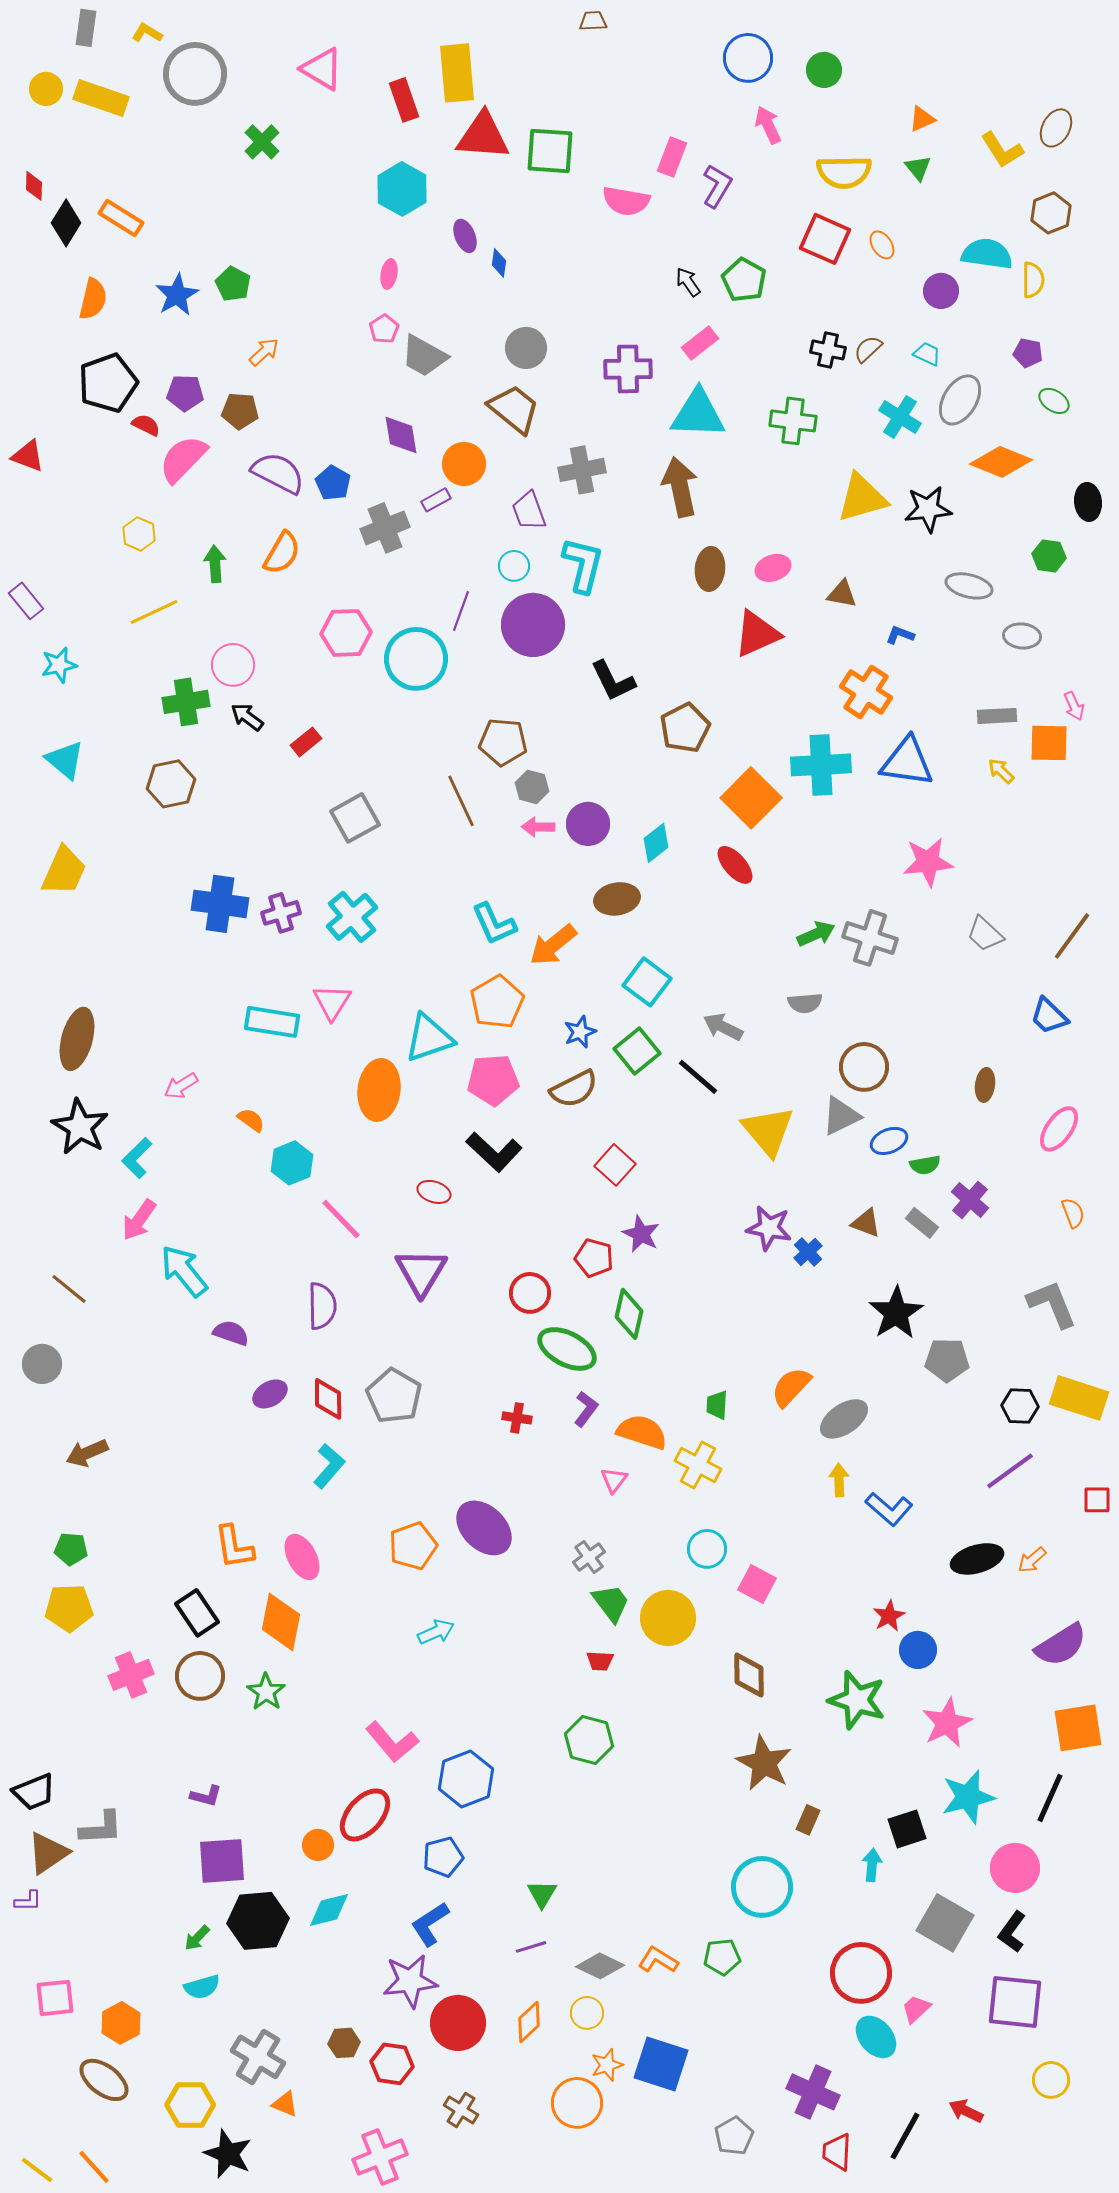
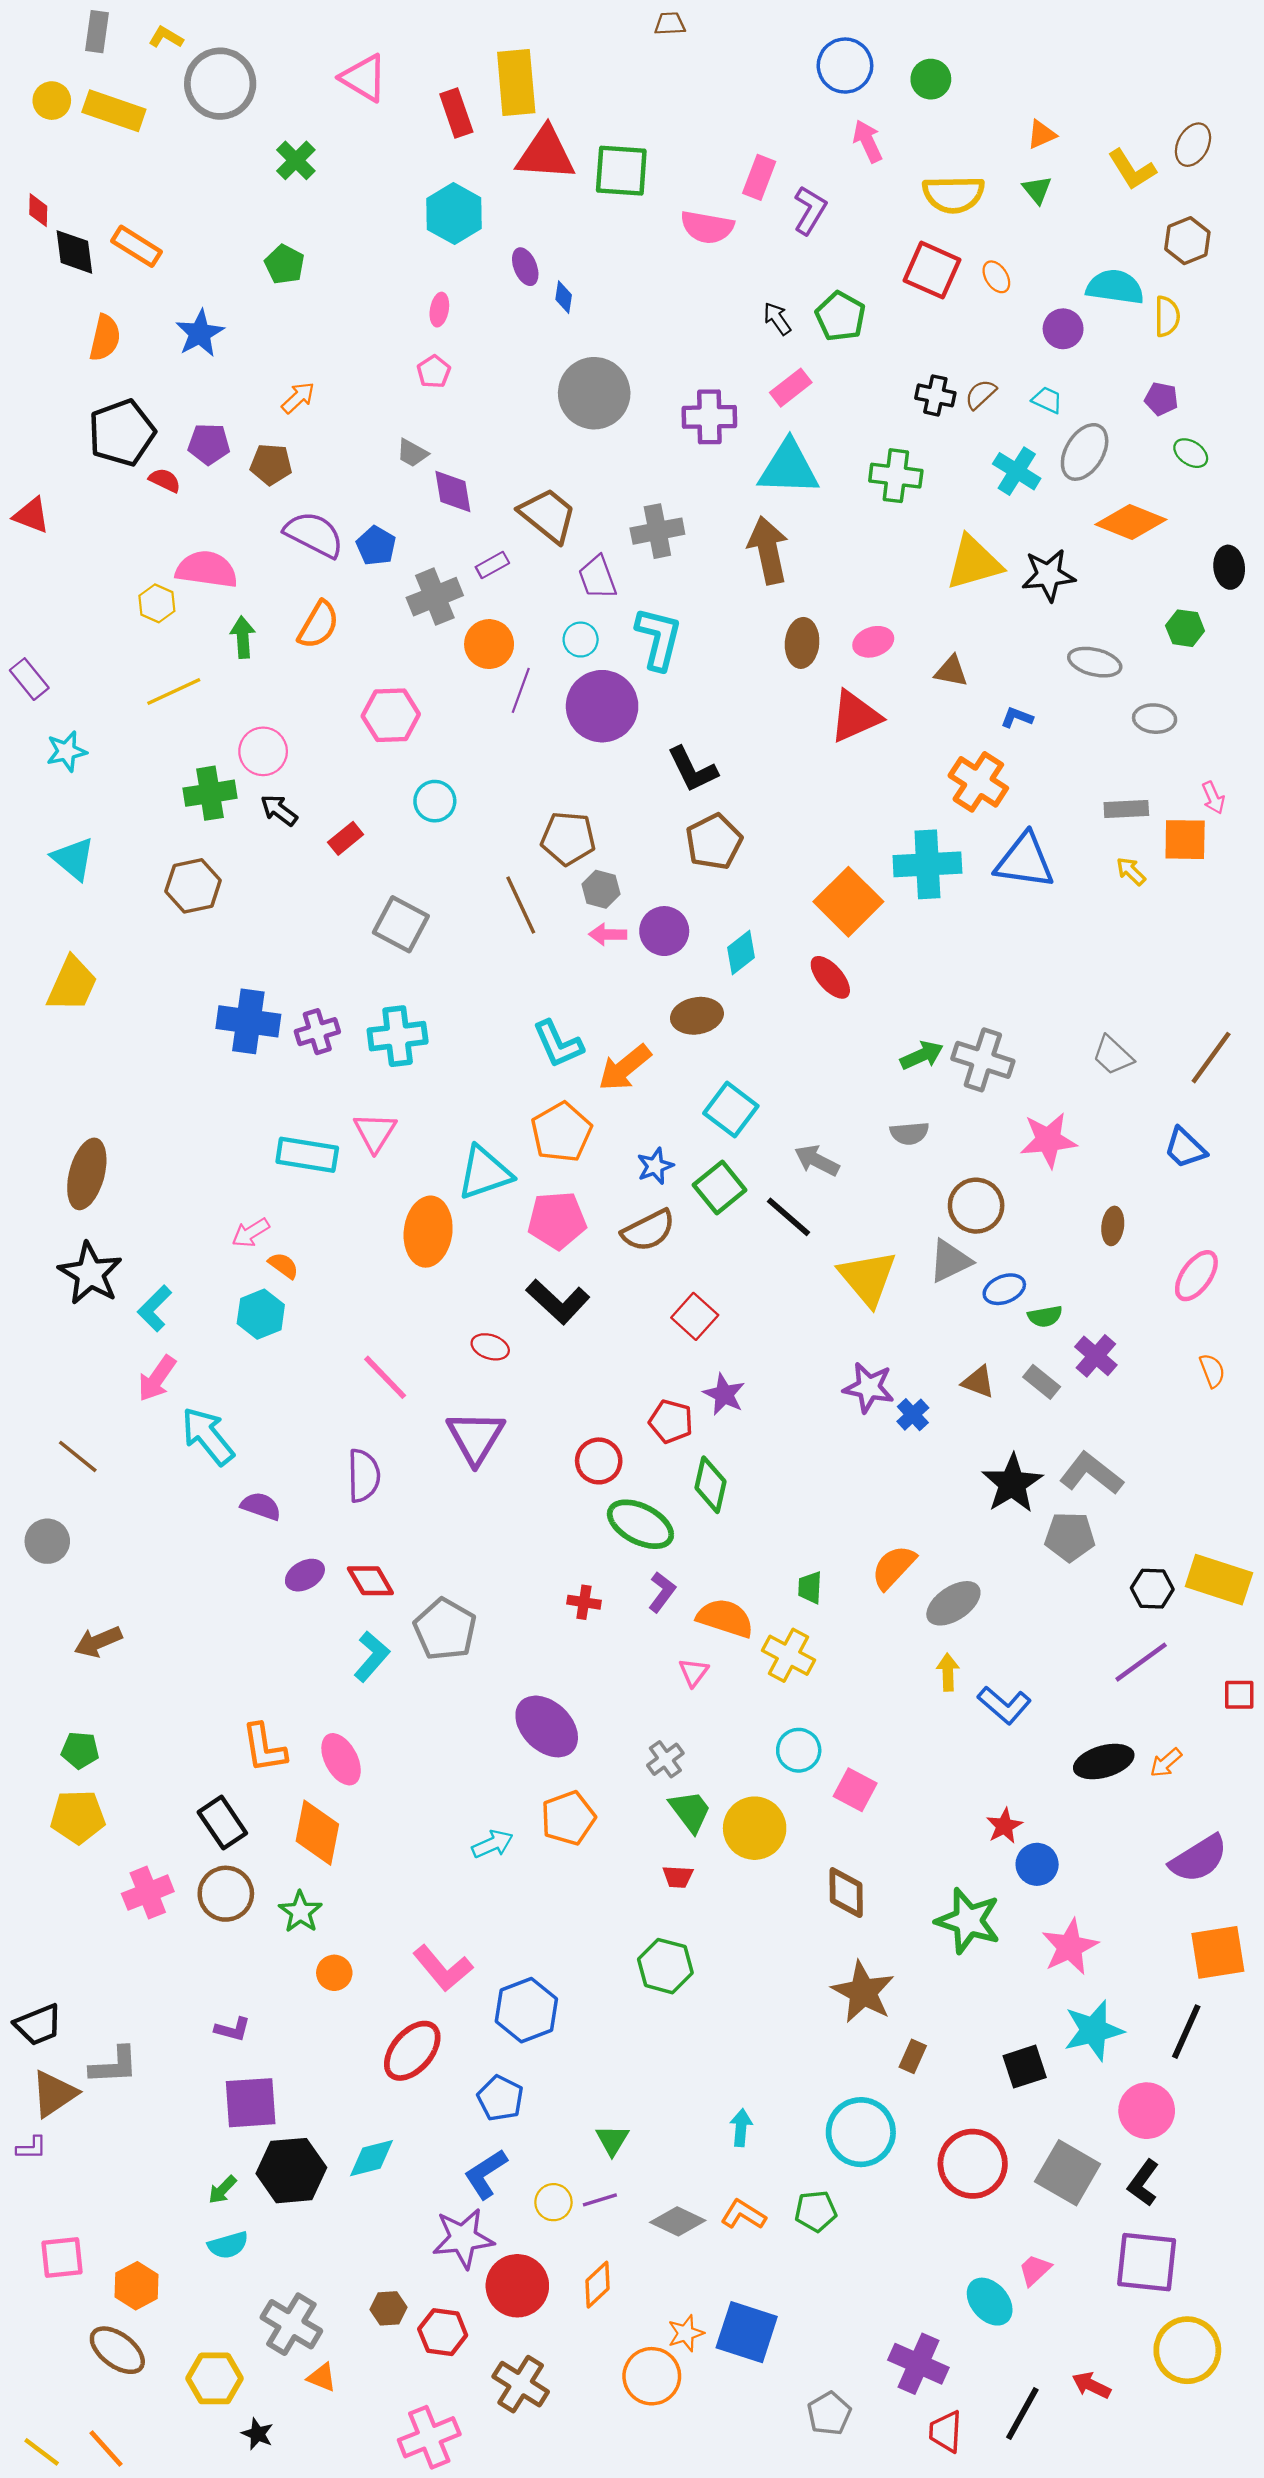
black diamond: (66, 223) -> (74, 252), turned -39
green pentagon: (233, 284) -> (285, 264), moved
gray circle: (526, 348) -> (594, 393), size x1.5
gray trapezoid: (424, 356) -> (412, 453), moved, size x0.6
brown trapezoid: (514, 409) -> (548, 515), moved
pink semicircle: (183, 459) -> (207, 569), moved, turned 54
orange circle: (464, 464) -> (489, 644), moved
cyan circle: (416, 659) -> (435, 801), moved, size x0.6
brown pentagon: (685, 728) -> (714, 842), moved
gray square: (355, 818) -> (401, 924), turned -33
pink star: (928, 862) -> (1048, 1140), moved
cyan cross: (352, 917) -> (398, 1036), turned 33
pink arrow: (181, 1086) -> (251, 1233), moved
cyan hexagon: (292, 1163) -> (261, 1314), moved
gray L-shape: (1052, 1304) -> (1091, 1473), moved, turned -30
gray pentagon: (394, 1396) -> (445, 1629), moved
red diamond: (328, 1399) -> (370, 1581), turned -30
orange pentagon: (413, 1546) -> (568, 1818), moved
orange circle: (318, 1845) -> (334, 1973), moved
blue pentagon: (443, 1857) -> (500, 2098), turned -30
cyan arrow: (872, 1865) -> (741, 2128), moved
red circle: (861, 1973) -> (973, 2164), moved
yellow circle: (587, 2013) -> (553, 2202), moved
yellow circle: (1051, 2080) -> (1187, 2350), size x1.6
brown cross: (461, 2110) -> (521, 2384), size x1.4
black star: (228, 2154) -> (257, 2434), size x0.6

